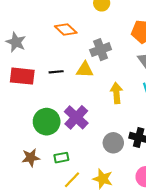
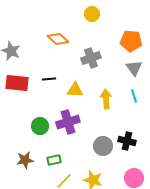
yellow triangle: (85, 70) -> (75, 90), moved
purple cross: (76, 117) -> (68, 122), turned 30
green circle: (47, 122) -> (40, 126), size x0.7

